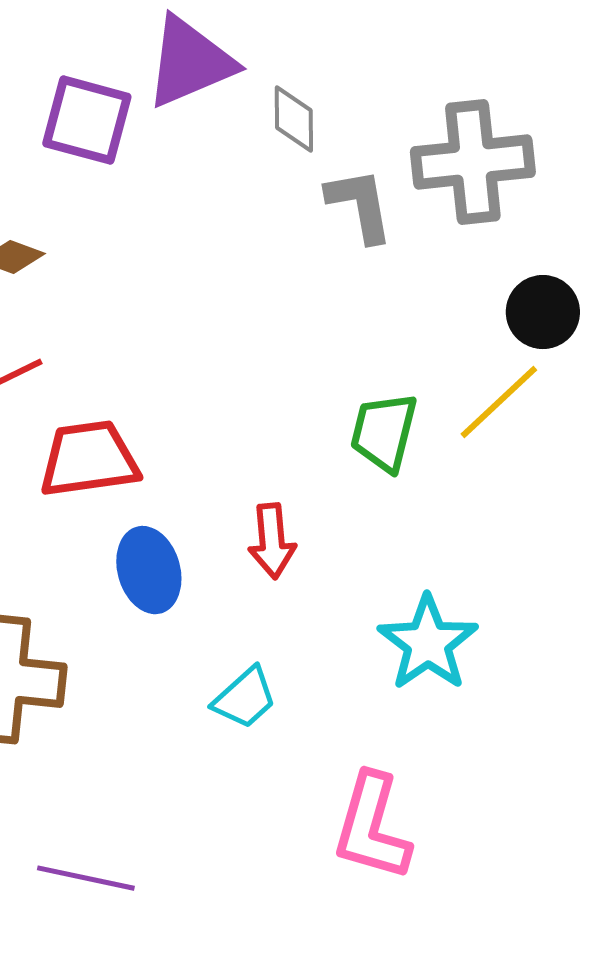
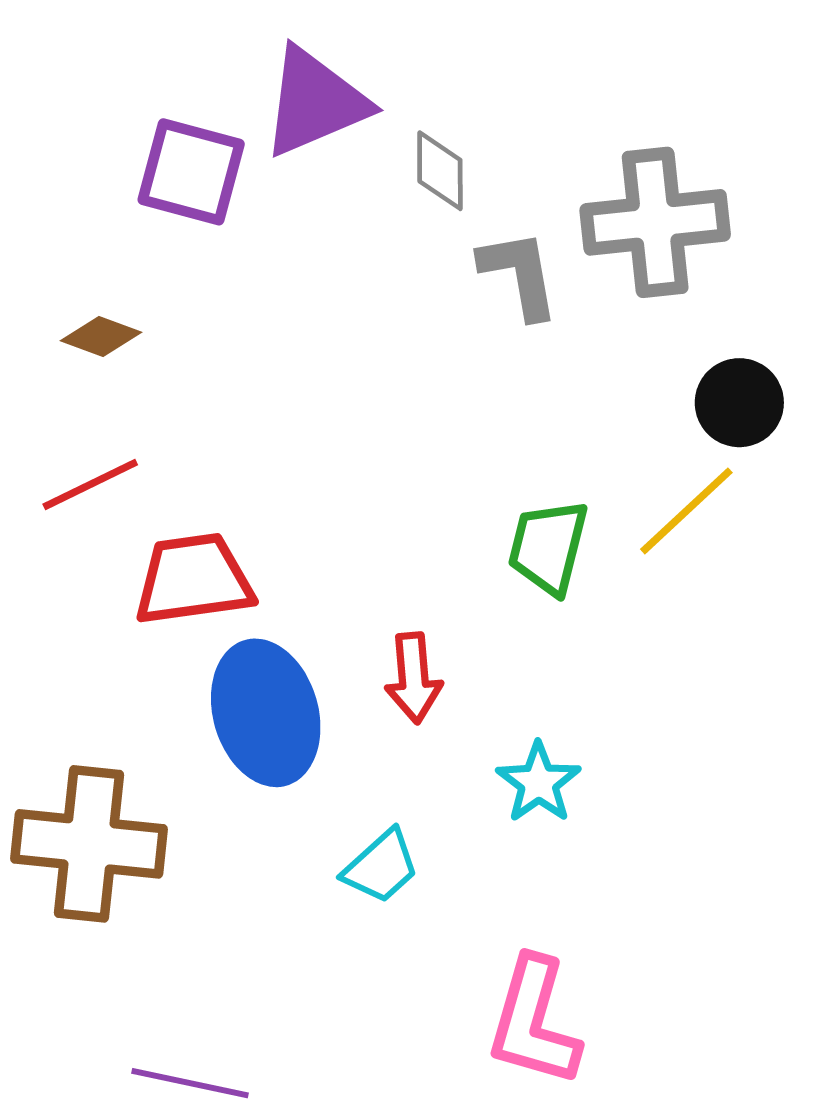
blue ellipse: (149, 570) -> (266, 713), size x1.4
cyan star: (428, 643) -> (539, 783), moved, size x0.7

